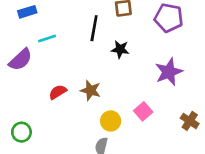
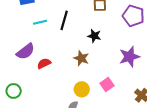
black line: (94, 28) -> (64, 20), moved
purple semicircle: (20, 60) -> (26, 52), moved
brown star: (91, 90) -> (81, 58), moved

